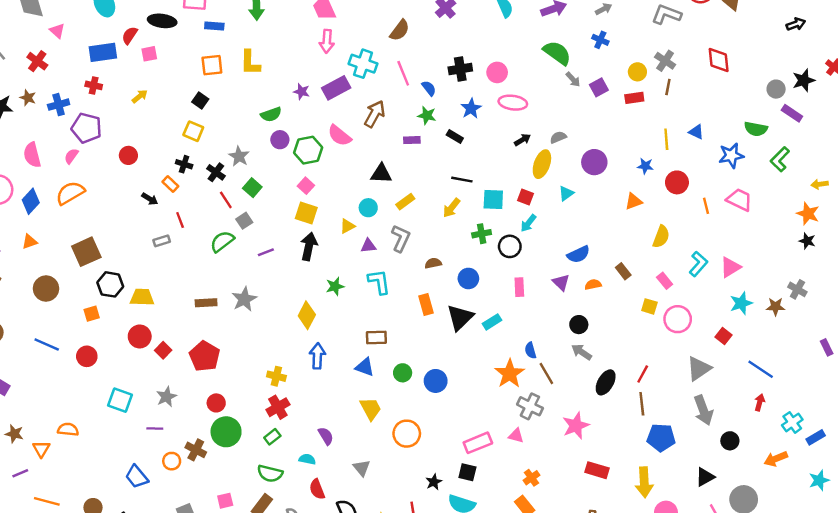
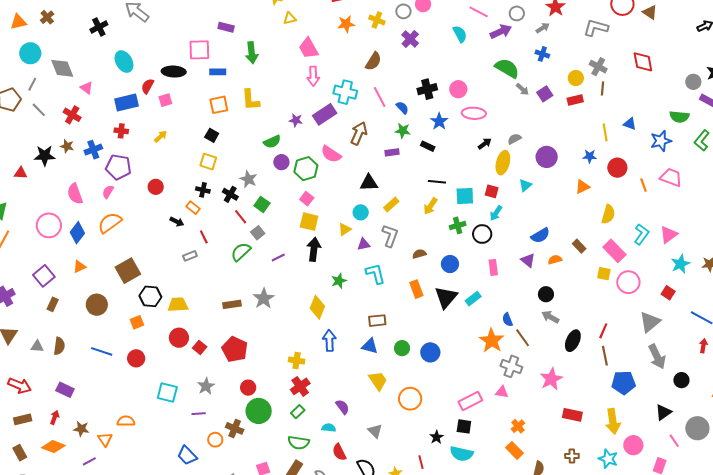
pink rectangle: (665, 281) -> (614, 251), size x1.6

